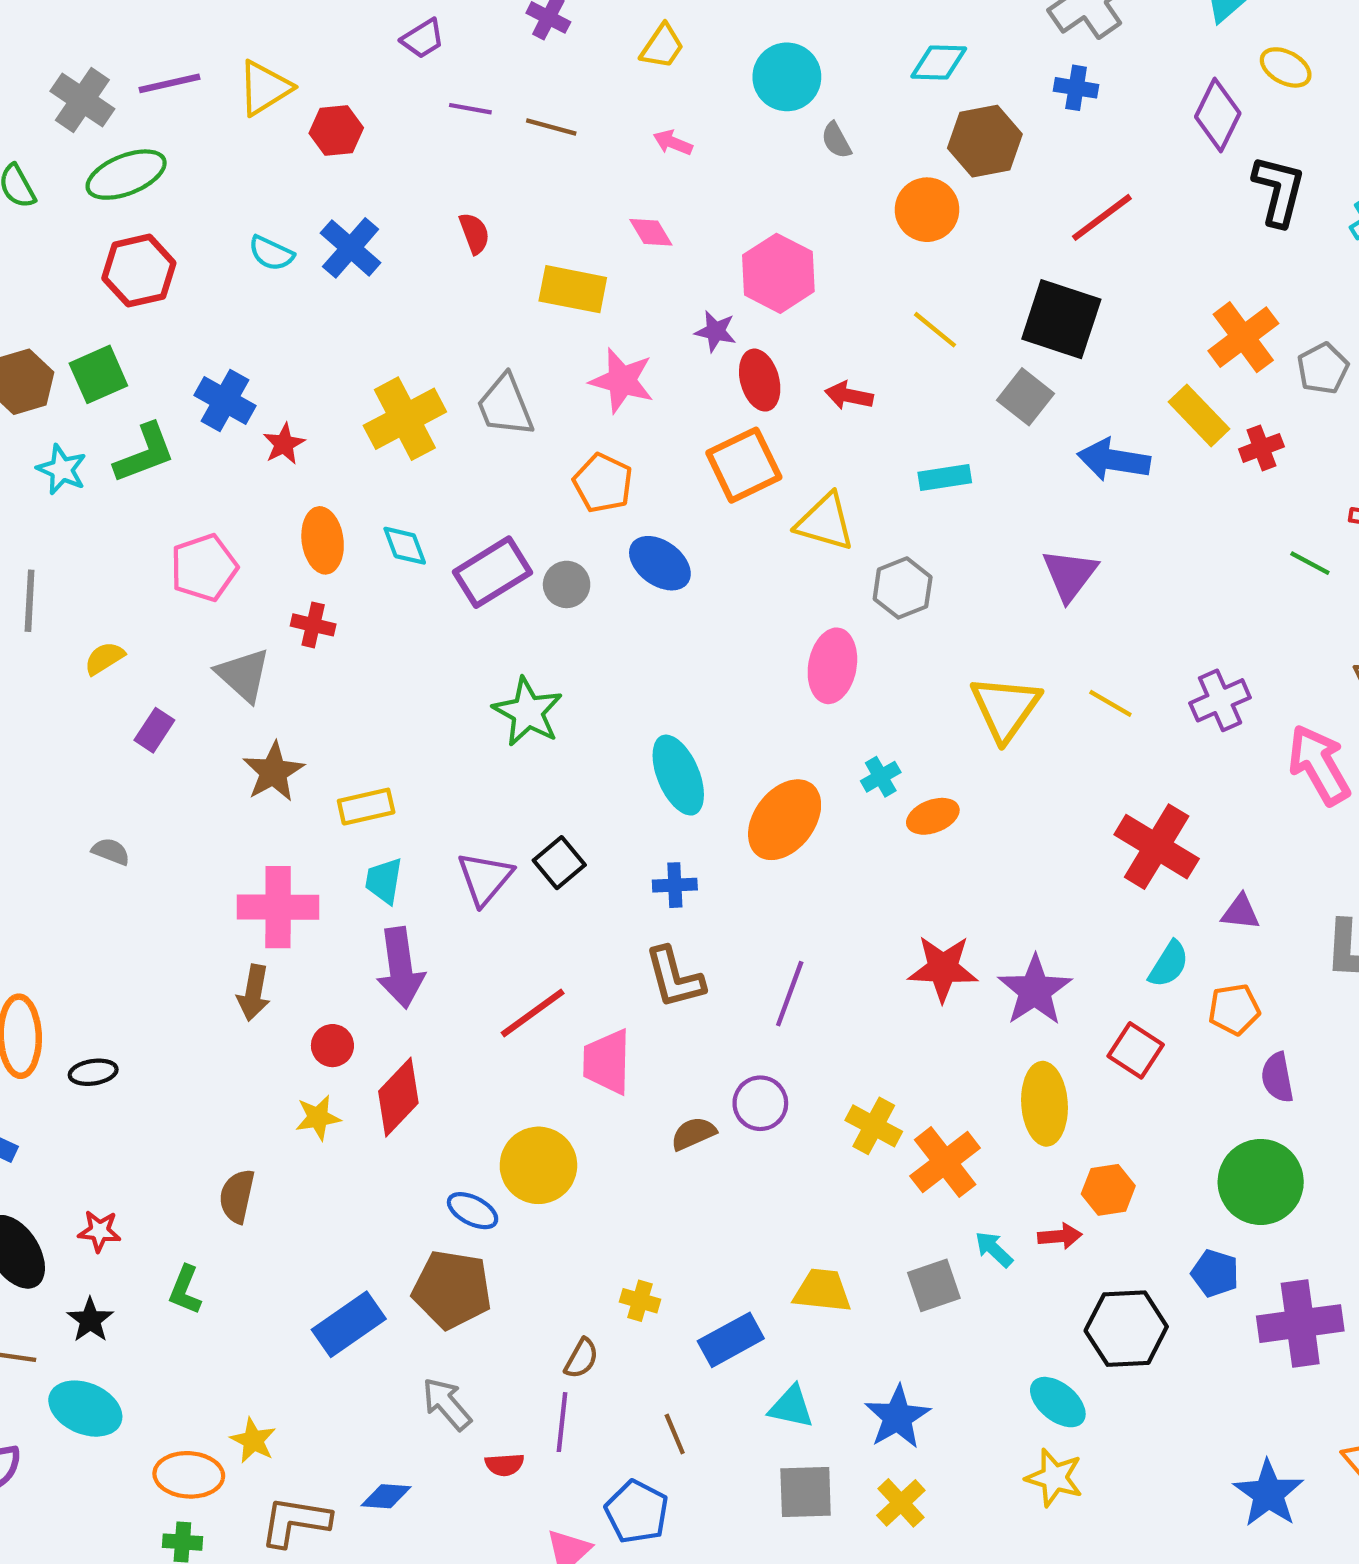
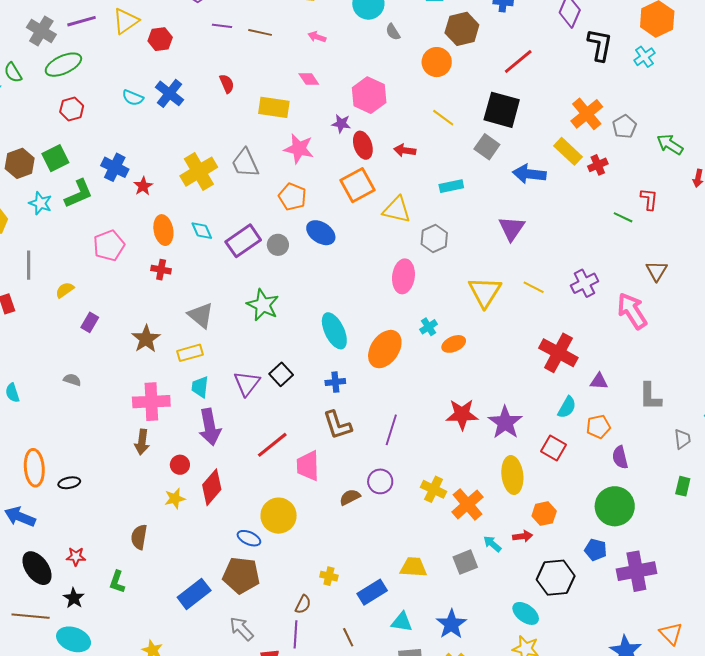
red hexagon: (139, 271) -> (72, 109), size x0.7
gray triangle: (243, 675) -> (201, 315), moved

